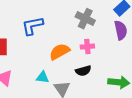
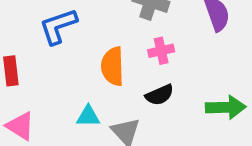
orange semicircle: (60, 52) -> (113, 66), turned -55

